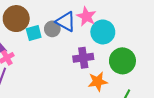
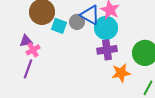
cyan circle: (103, 32) -> (106, 28), moved
cyan square: (34, 33) -> (59, 26), turned 35

